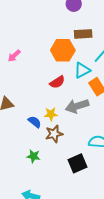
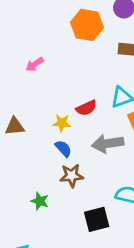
orange hexagon: (63, 50) -> (87, 25), moved
yellow star: (51, 114) -> (62, 123), moved
blue semicircle: (35, 122) -> (63, 148), moved

